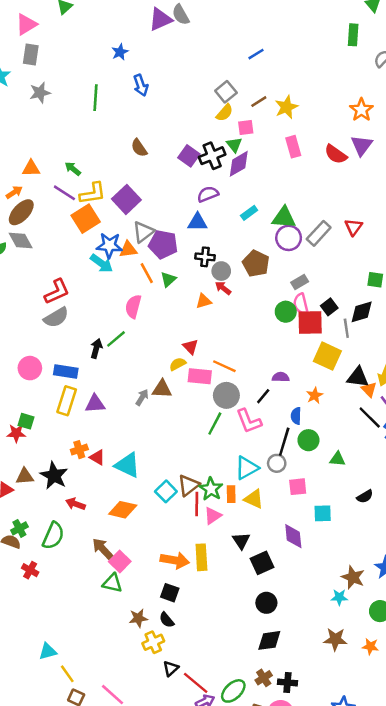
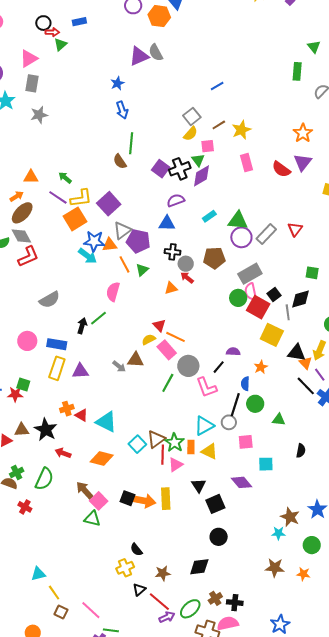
blue star: (120, 52) -> (117, 83), moved
green line: (96, 98) -> (131, 143), moved
brown pentagon: (256, 264) -> (214, 258), turned -30
gray rectangle: (300, 282) -> (250, 274), size x1.6
red L-shape: (57, 292) -> (28, 256), moved
red square: (310, 322) -> (258, 307), turned 30
orange line: (224, 366) -> (176, 337), moved
pink rectangle: (200, 376) -> (167, 350), turned 42
gray arrow: (142, 397) -> (119, 366), turned 96
green line: (215, 424) -> (168, 383), moved
black semicircle: (365, 496) -> (301, 451), turned -48
purple diamond: (293, 536) -> (242, 482), turned -35
black square: (170, 593) -> (128, 498), moved
brown star: (138, 618) -> (163, 573), moved
black diamond: (269, 640) -> (199, 567), moved

